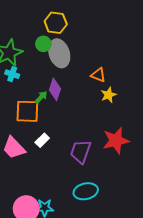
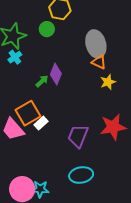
gray ellipse: (59, 53) -> (96, 44), moved
cyan cross: (12, 74) -> (15, 57), turned 32
orange square: (27, 111) -> (28, 113), moved, turned -35

